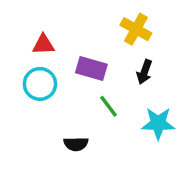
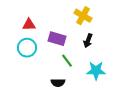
black semicircle: (76, 144) -> (58, 83), moved

